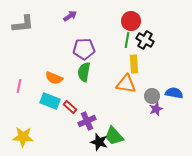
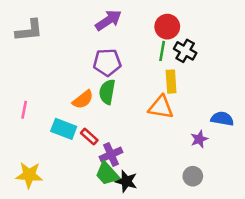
purple arrow: (70, 16) -> (108, 20), moved, size x1.5
orange semicircle: (54, 78) -> (83, 100), moved, turned -60
gray circle: (152, 96) -> (193, 176), moved
green trapezoid: (114, 136) -> (107, 174), moved

